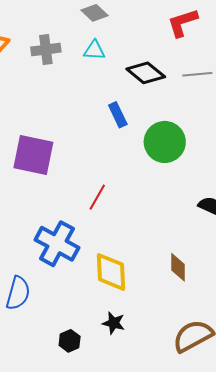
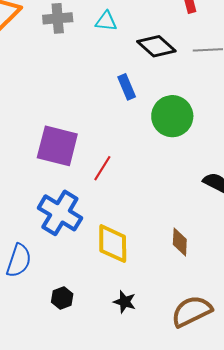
purple square: (33, 155) -> (57, 146), moved
black star: (114, 323) -> (125, 302), moved
black hexagon: (70, 341) -> (62, 298), moved

